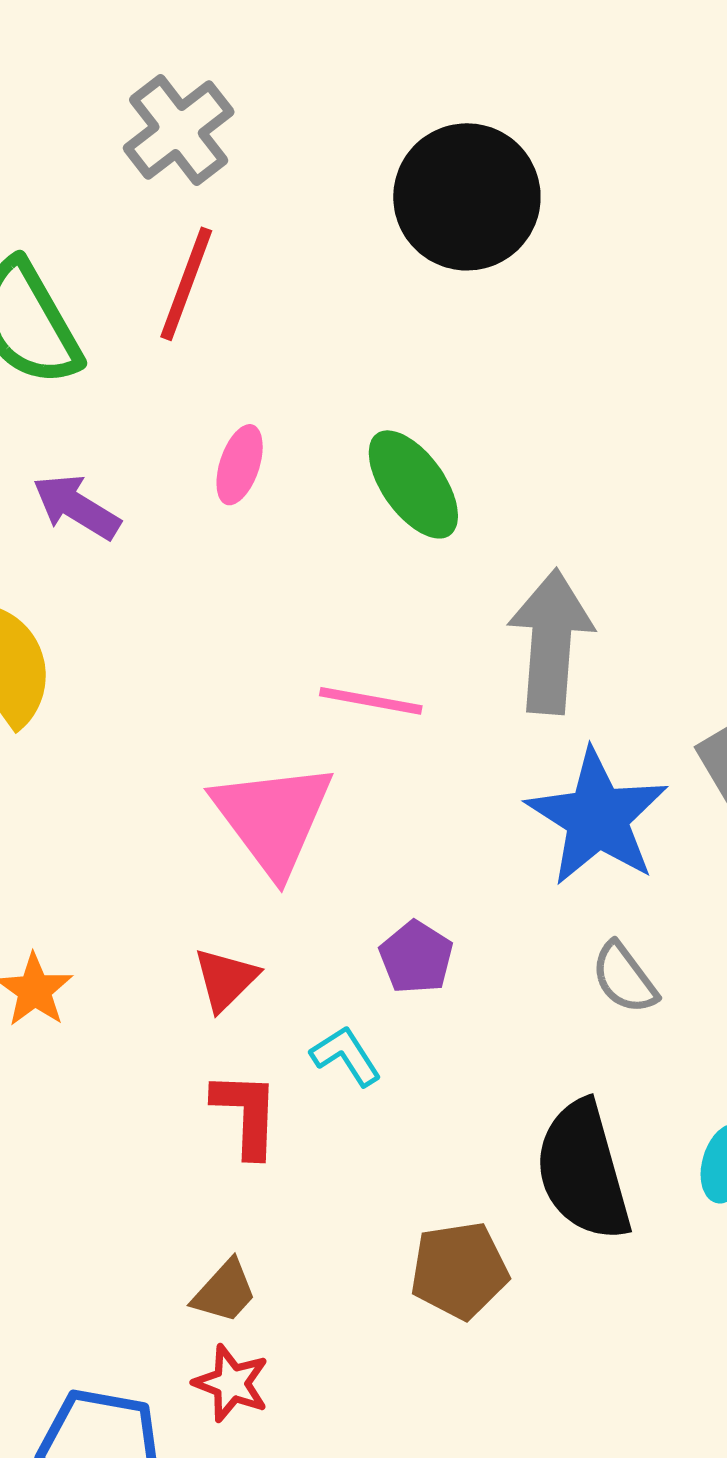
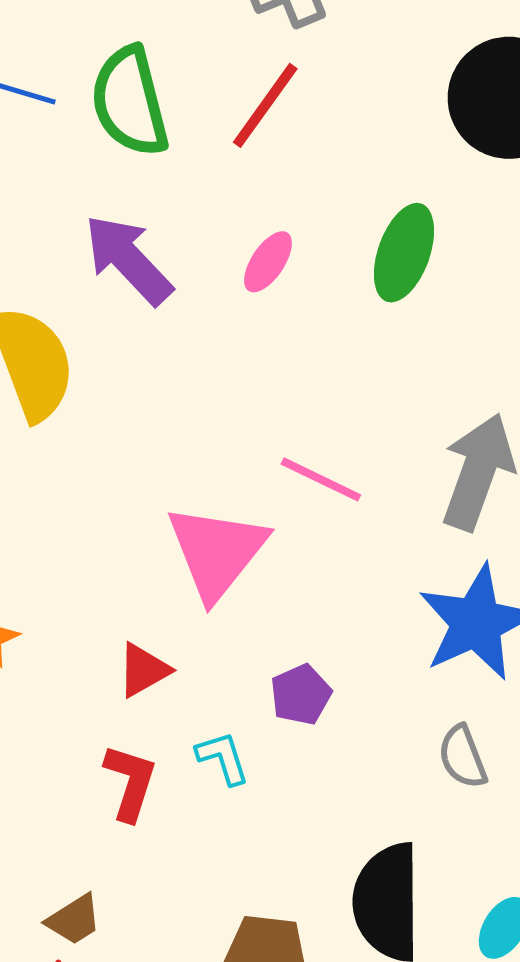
green ellipse: (413, 484) -> (404, 253), moved, turned 40
purple arrow: (76, 507) -> (128, 259), size x1.4

